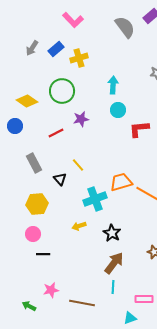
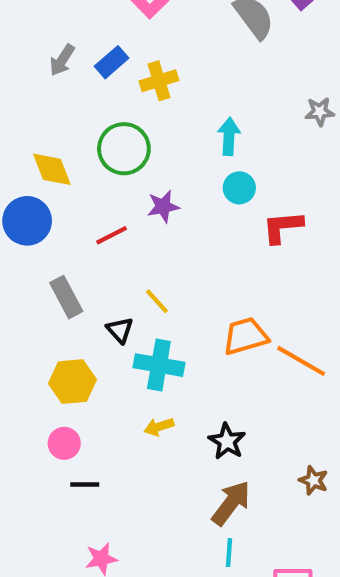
yellow diamond: (27, 101) -> (52, 169), turned 35
blue circle: (15, 126) -> (27, 221), size x1.5
cyan cross: (95, 199) -> (159, 365), moved, turned 30

